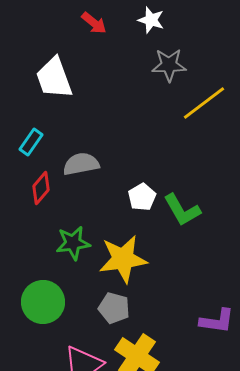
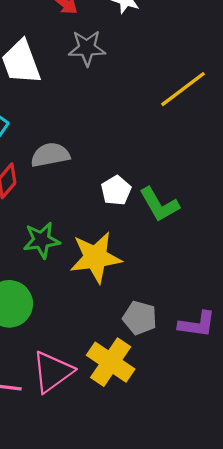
gray star: (169, 65) -> (87, 48), moved
gray pentagon: (114, 308) -> (140, 318), moved

